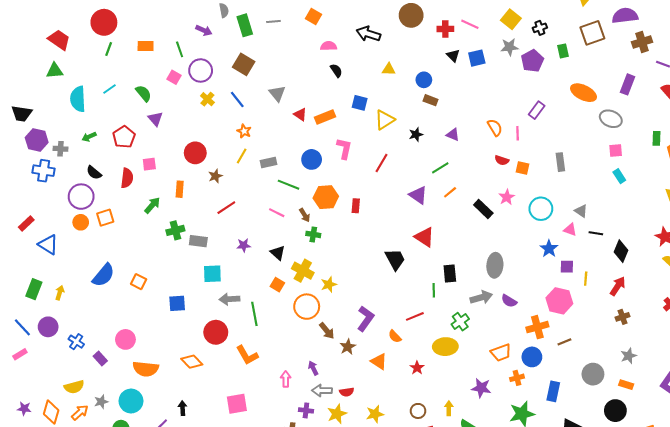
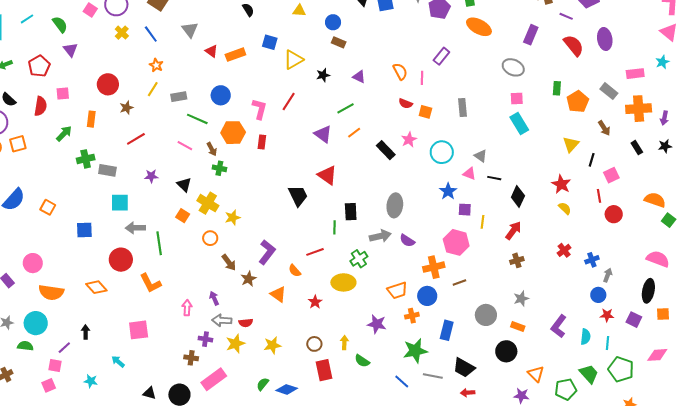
orange ellipse: (583, 93) -> (479, 27), moved
pink L-shape: (344, 148) -> (259, 109), moved
cyan rectangle: (619, 176) -> (519, 124), size x1.5
orange circle: (307, 307) -> (210, 238), size x0.6

